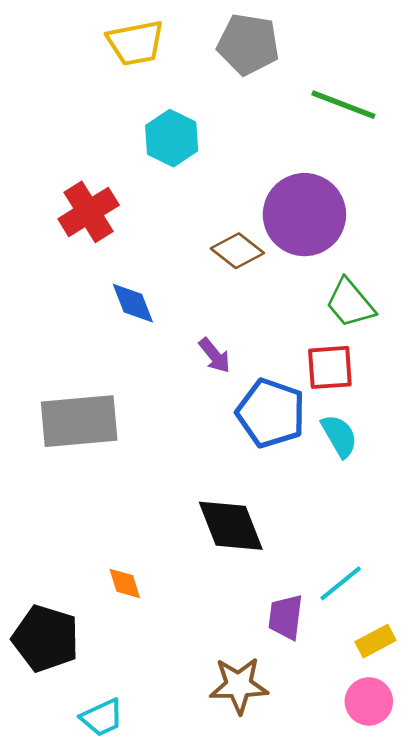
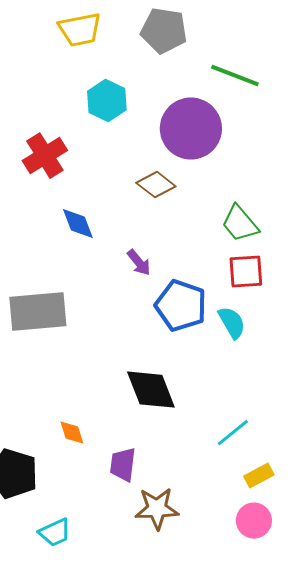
purple circle: (304, 215) -> (191, 129), moved
red square: (330, 367) -> (246, 272), moved
purple trapezoid: (286, 617) -> (123, 465), moved

